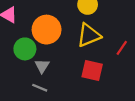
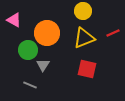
red line: (122, 48) -> (113, 33), moved, turned 32
gray line: (40, 88) -> (30, 85), moved

